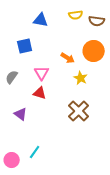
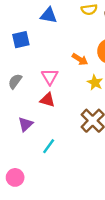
blue square: (25, 46) -> (21, 40), moved
purple triangle: (21, 114) -> (25, 124), turned 40
cyan line: (35, 152) -> (49, 146), moved

